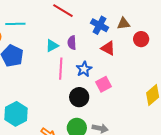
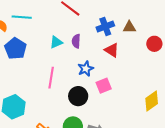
blue cross: (100, 25) -> (105, 26), turned 36
red circle: (141, 39) -> (154, 44), moved
pink line: (61, 69) -> (51, 78), moved

